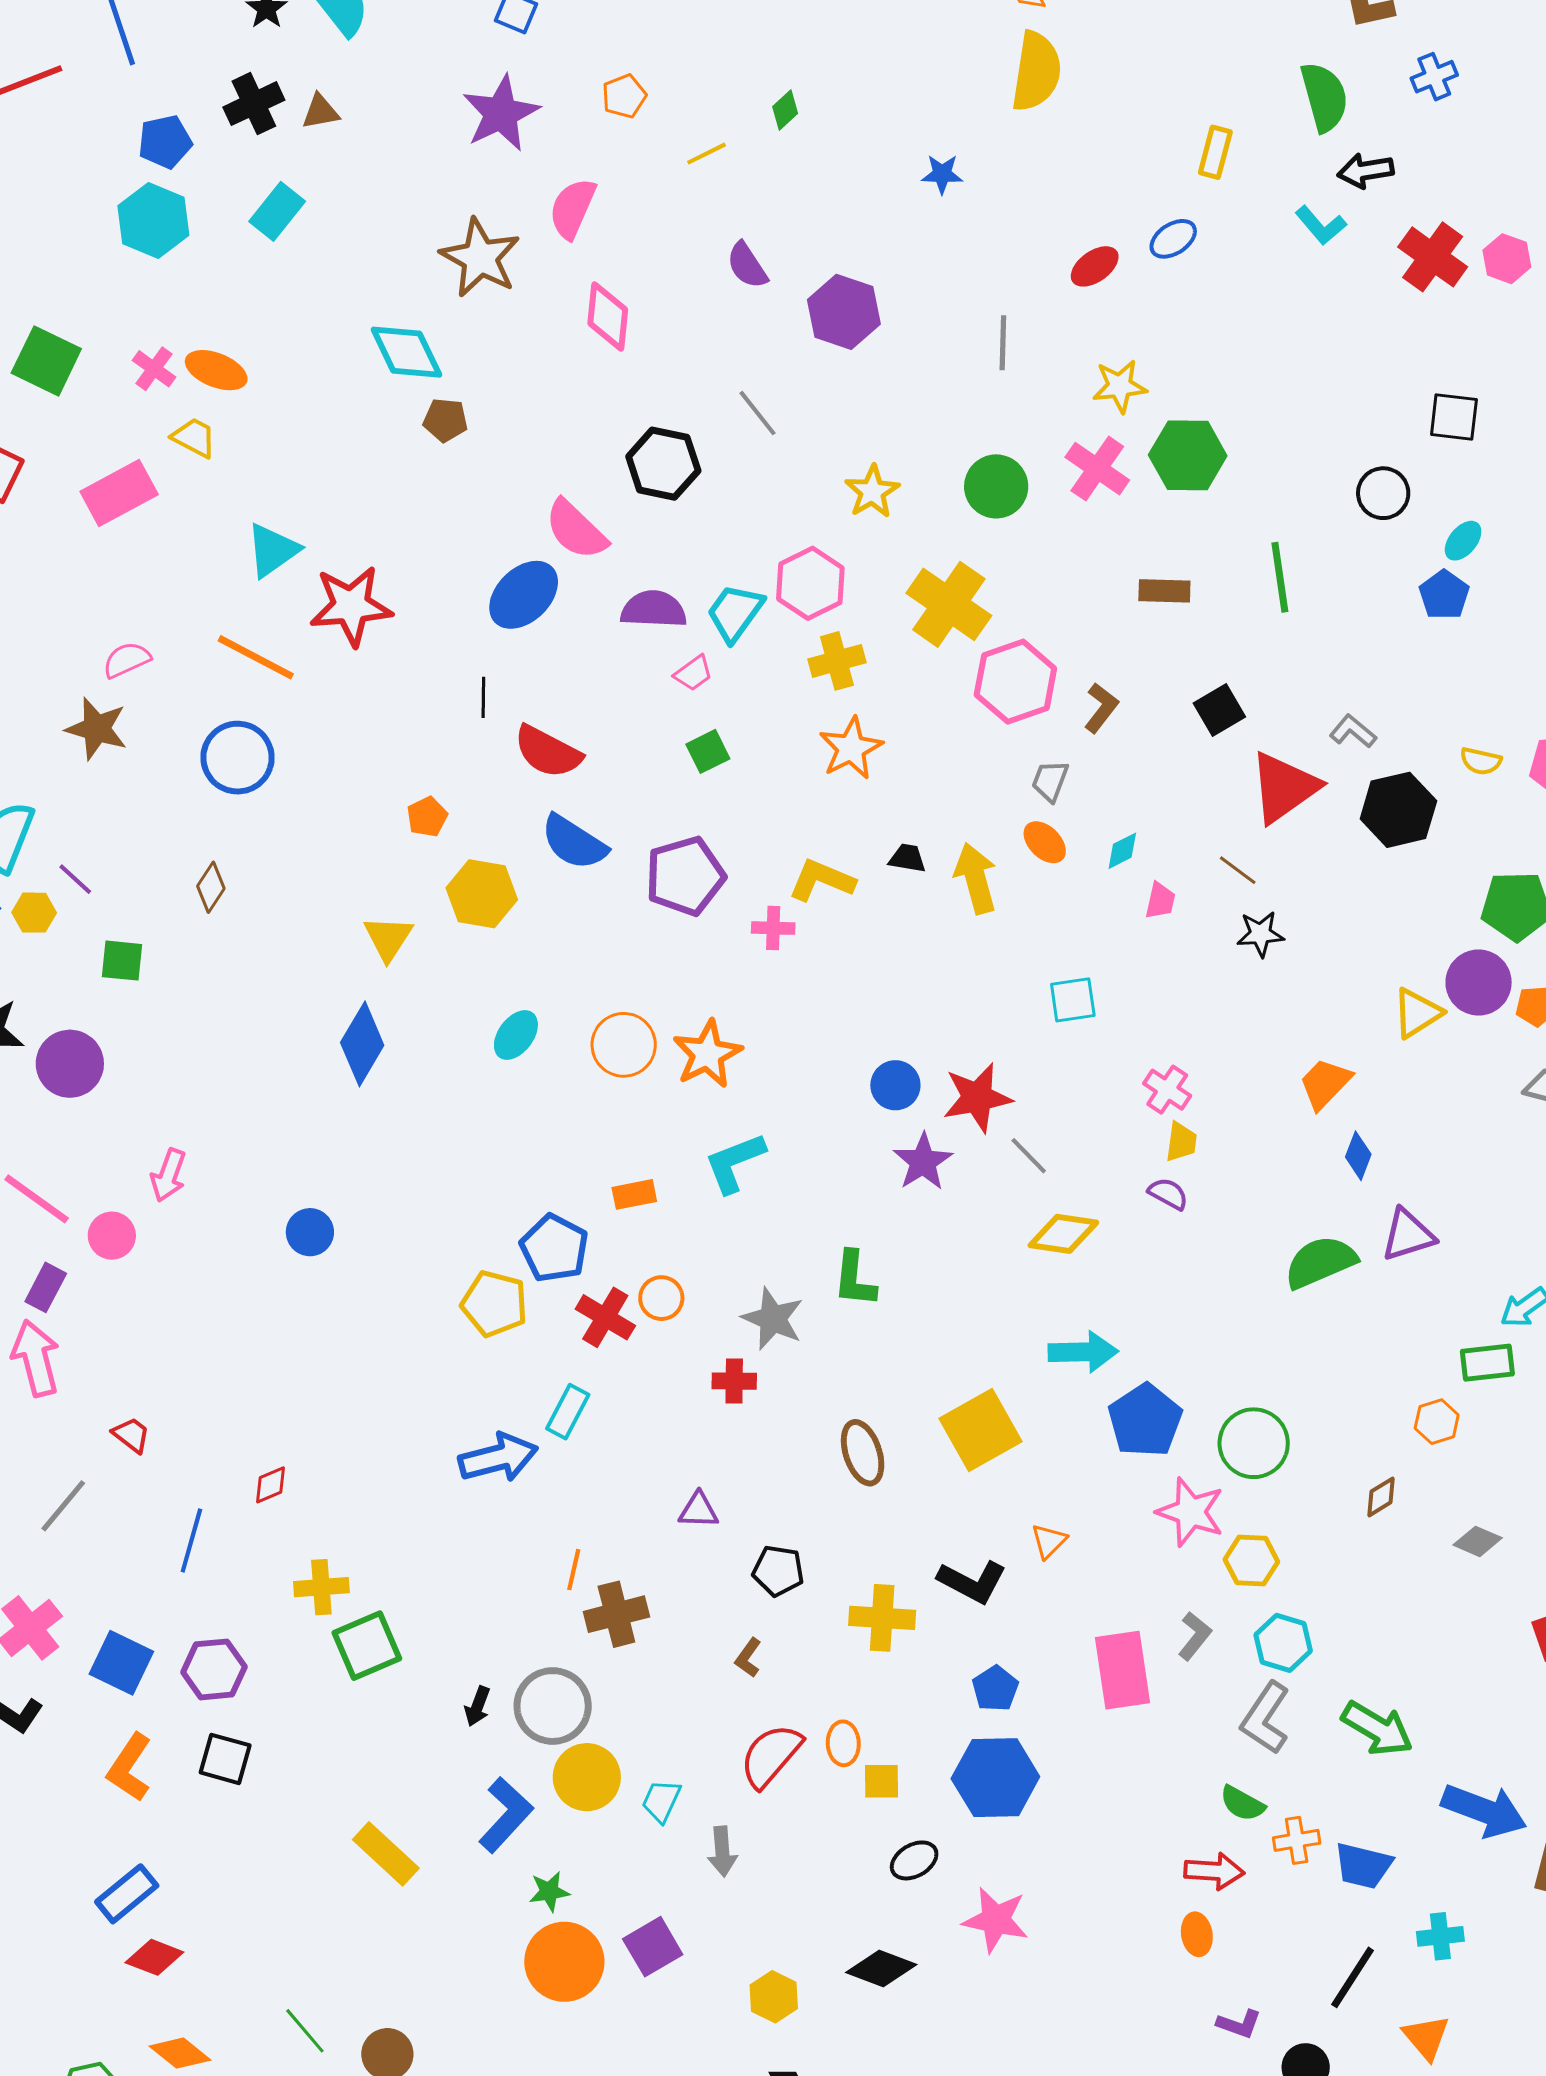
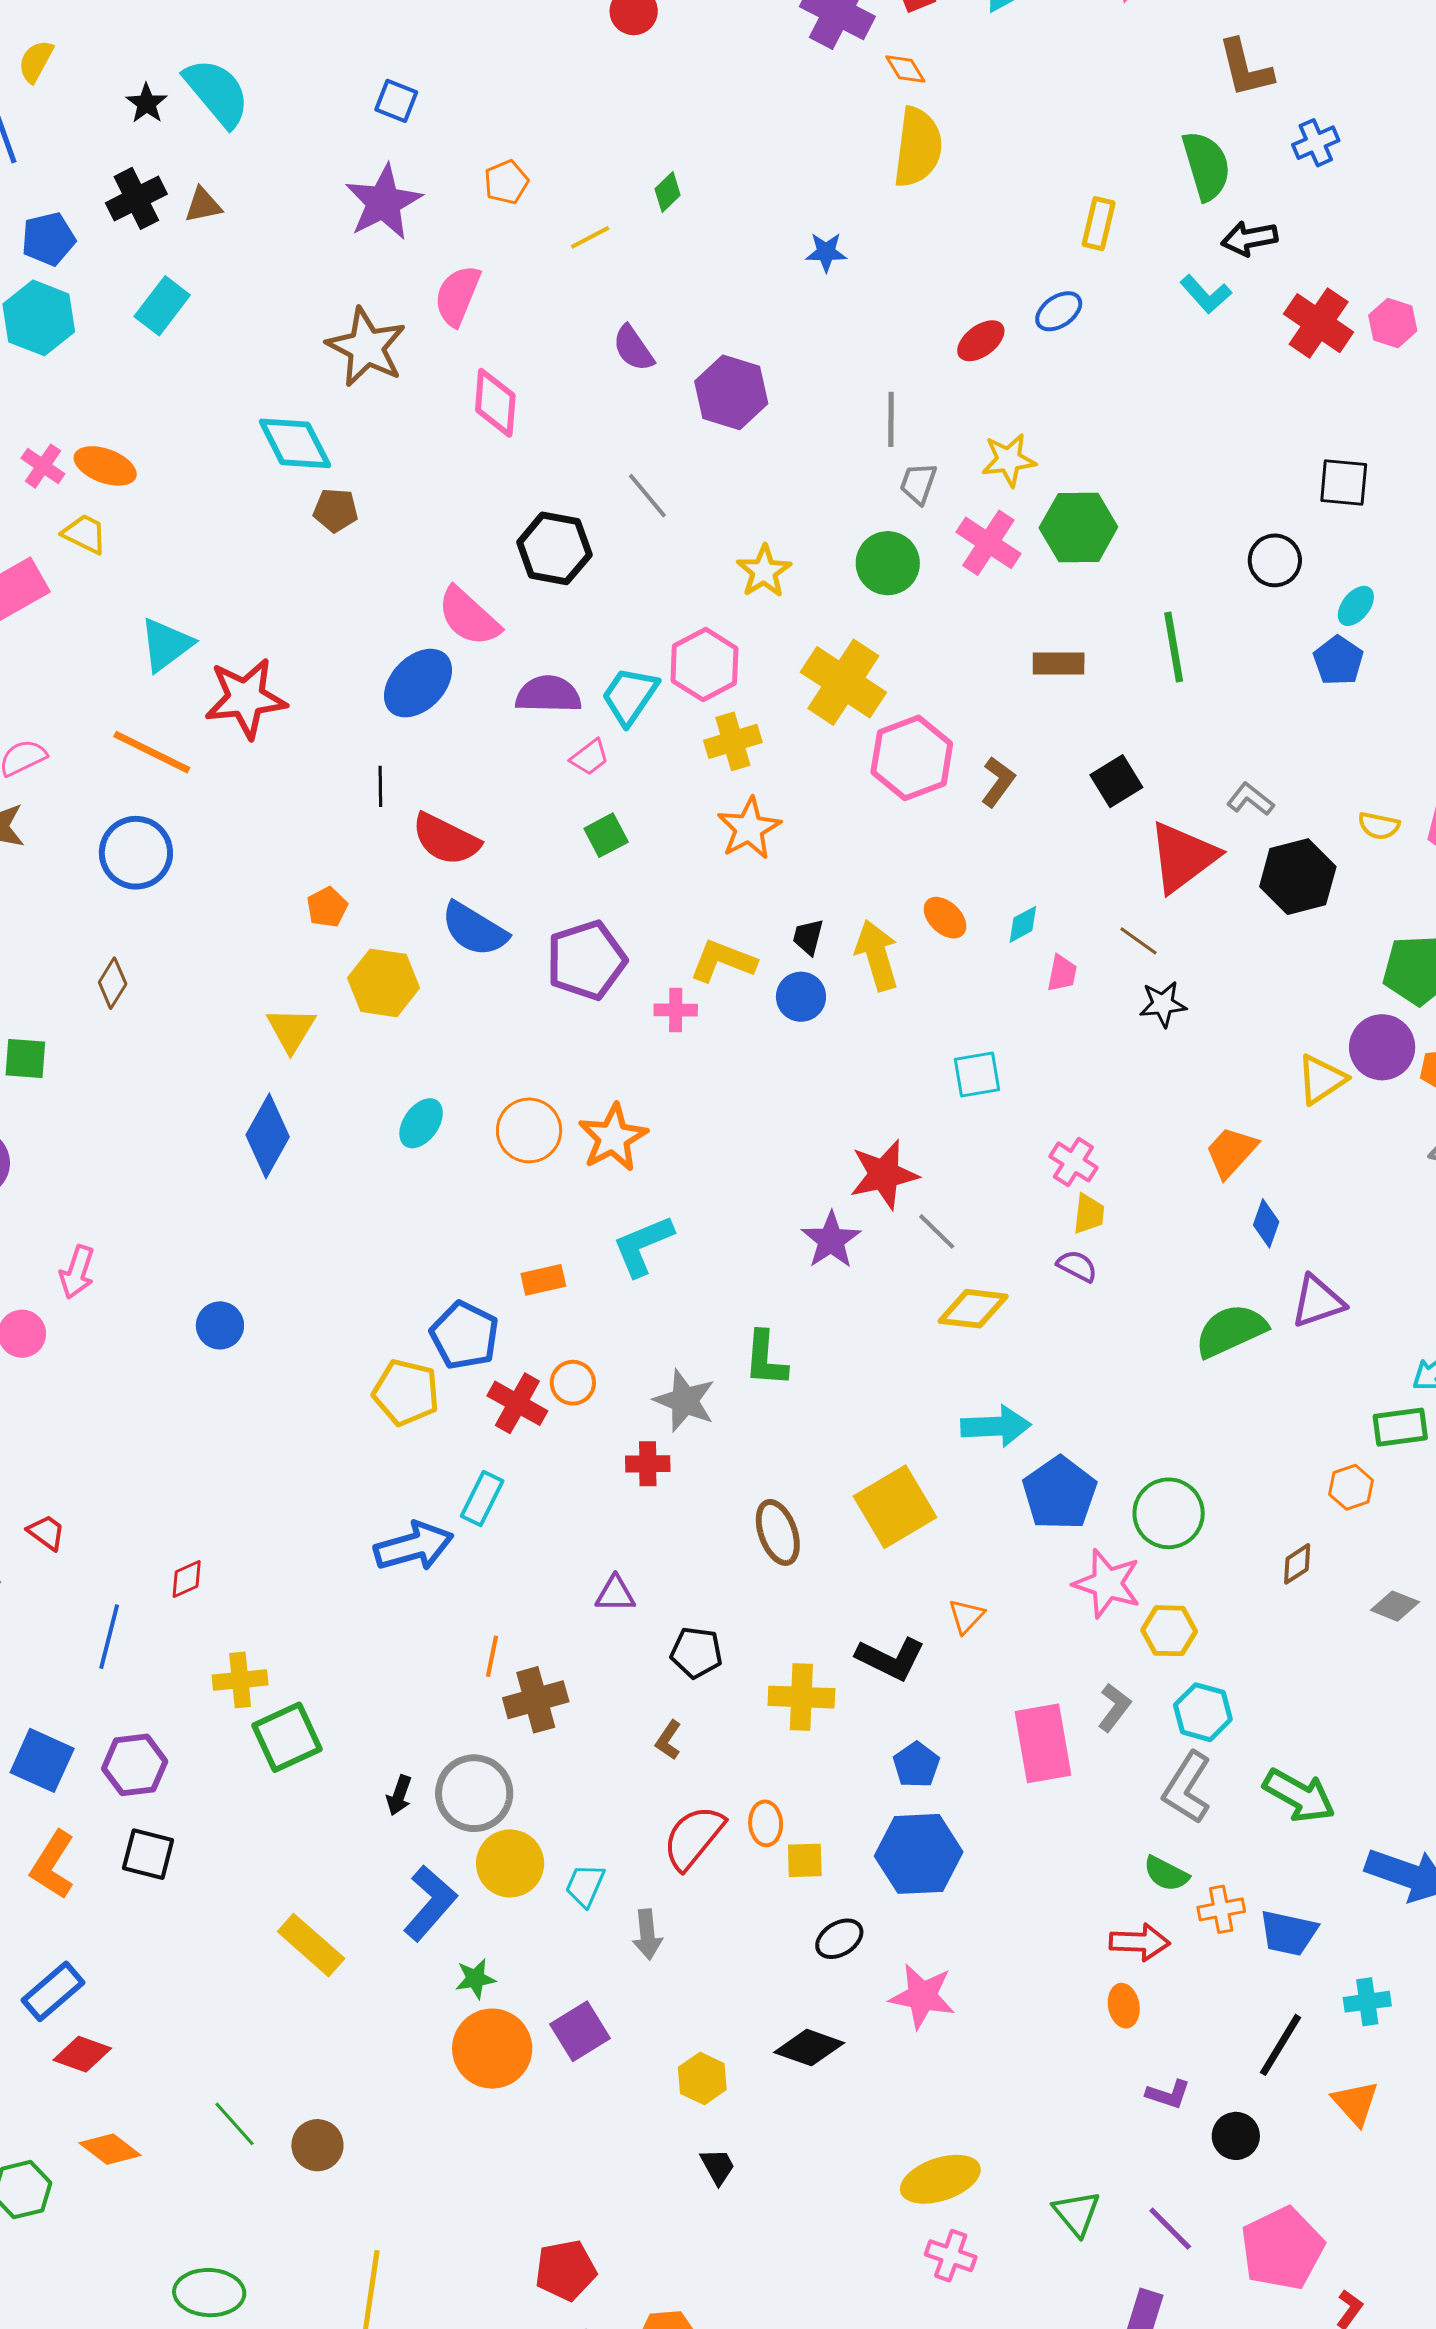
gray trapezoid: (1050, 781) -> (918, 483), moved
black trapezoid: (907, 858) -> (808, 937), turned -84
blue circle: (895, 1085) -> (801, 997), moved

